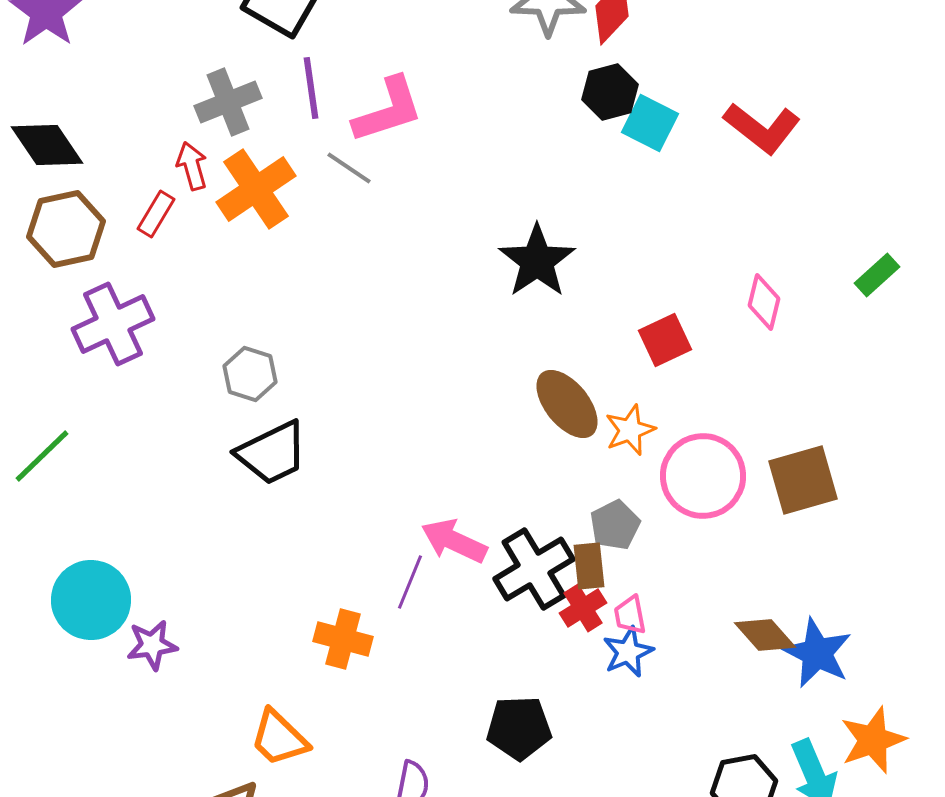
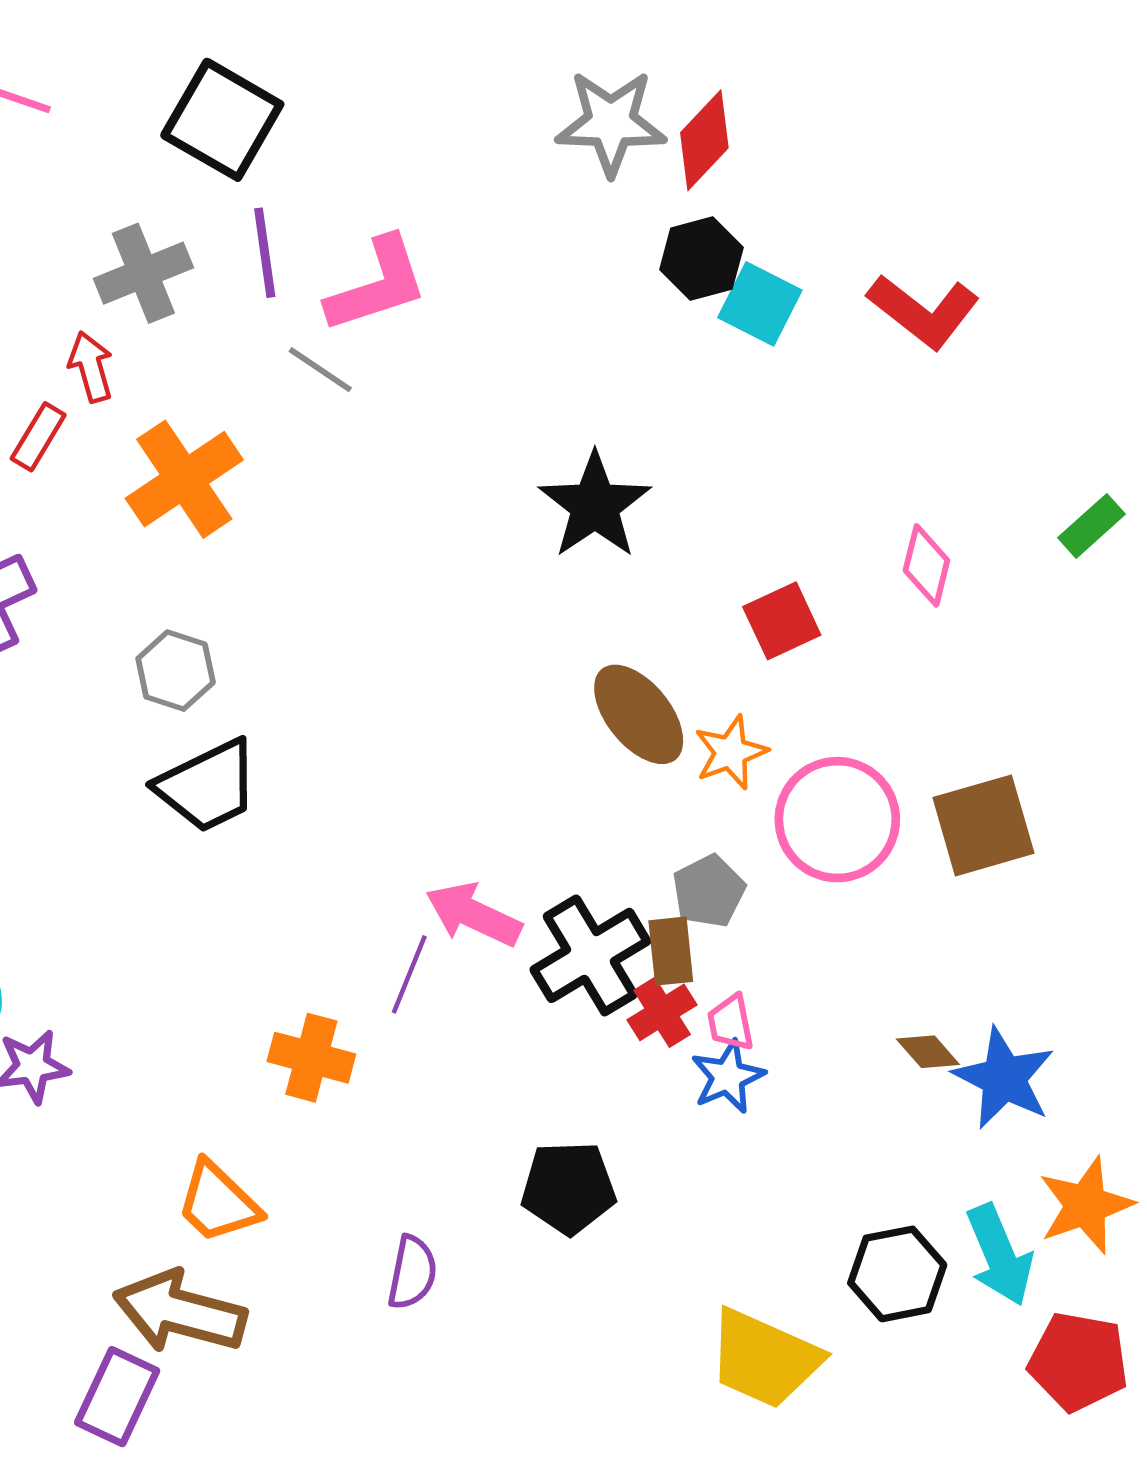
orange cross: (256, 189) -> (184, 479), moved
brown diamond: (765, 635) -> (928, 1052), size x0.7

